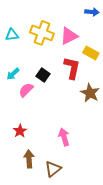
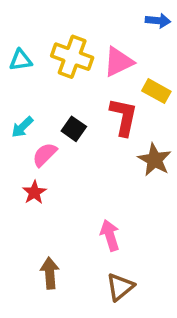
red star: (20, 131) -> (34, 192), moved
brown triangle: (53, 169) -> (120, 287), moved

